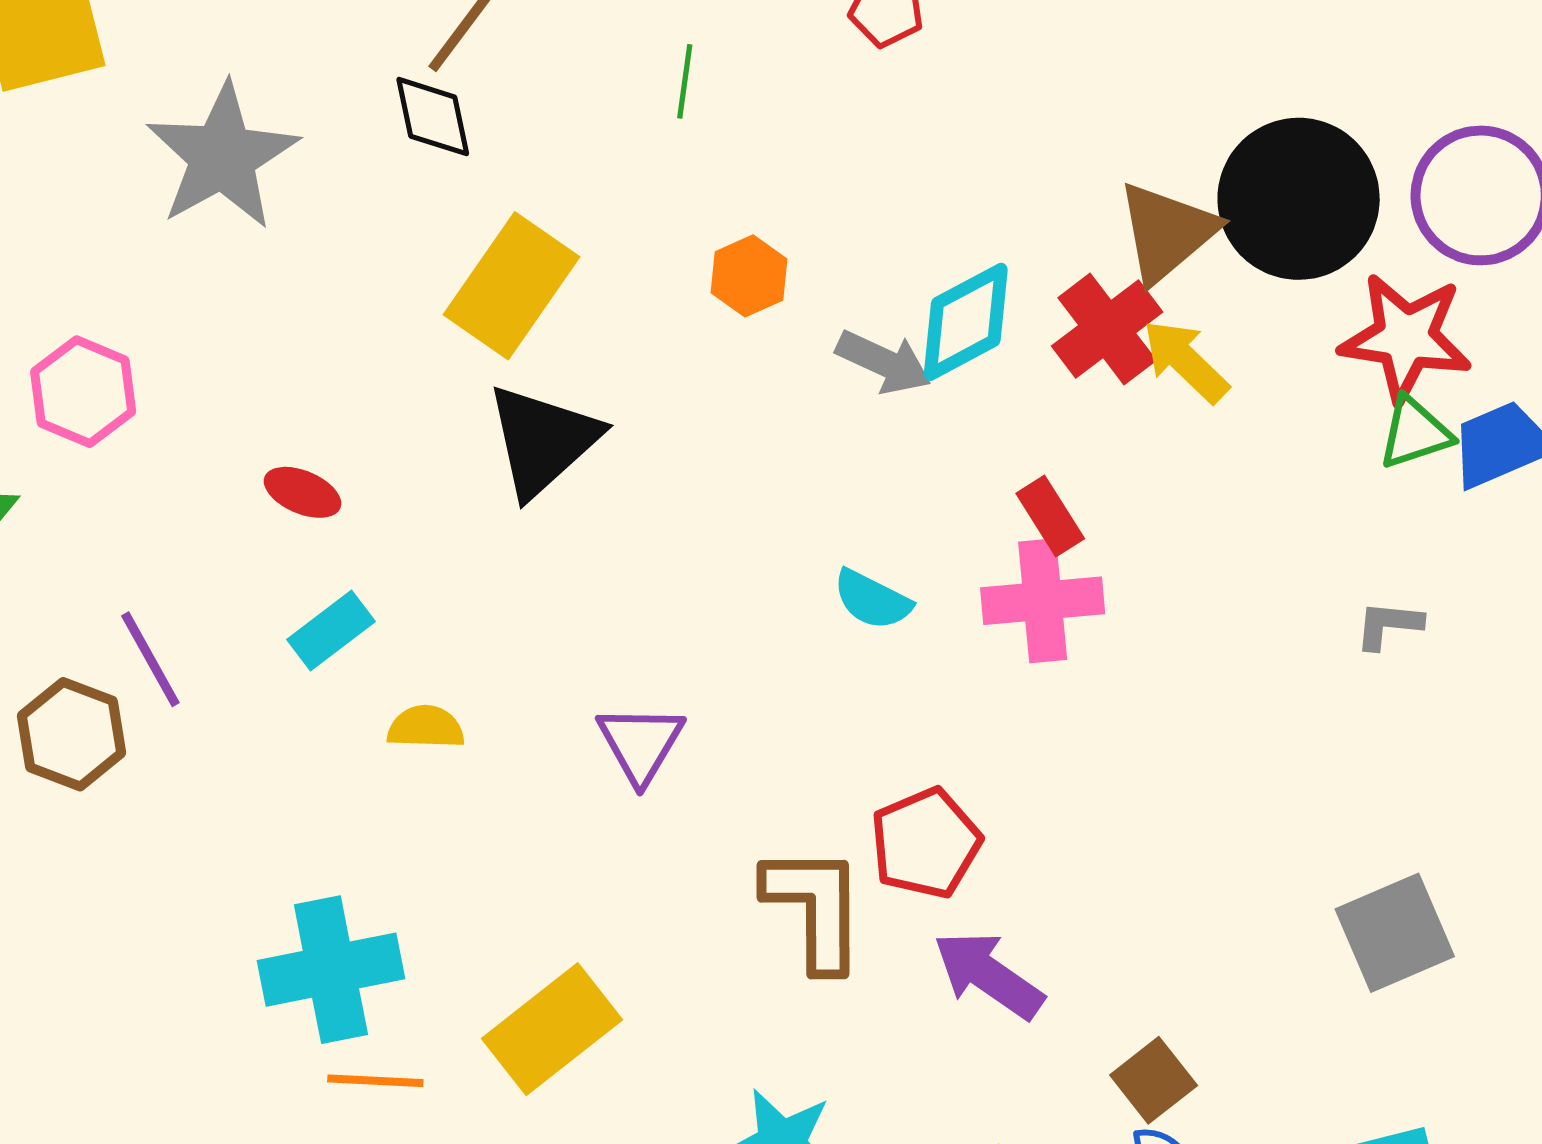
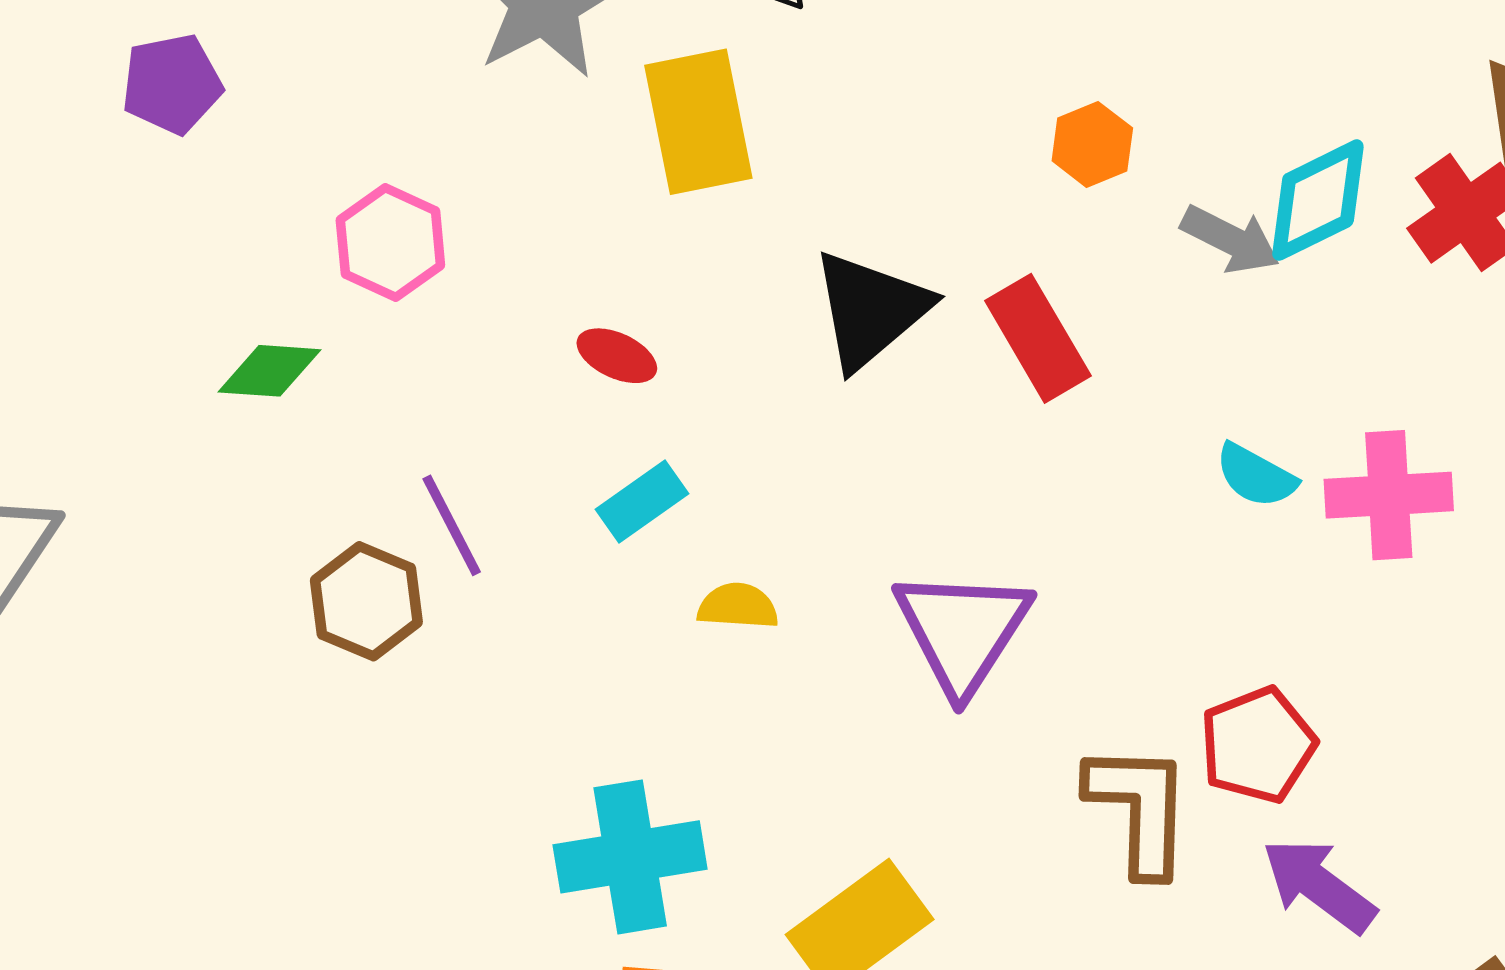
yellow rectangle: (511, 286) -> (698, 122), moved, turned -48
red rectangle: (1050, 516) -> (1038, 338), moved, size x1.5
cyan semicircle: (872, 600) -> (1256, 476), moved
purple triangle: (641, 744) -> (962, 631), size x1.5

